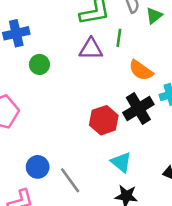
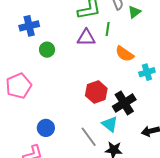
black cross: (138, 109) -> (124, 103), moved
gray line: (70, 180) -> (89, 137), moved

